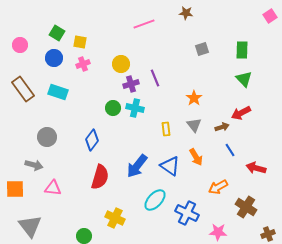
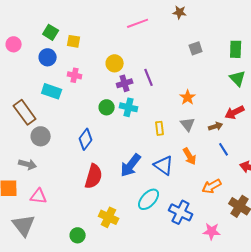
pink cross: (83, 64) -> (75, 75), moved, turned 32
brown rectangle: (23, 89) -> (25, 112), moved
pink triangle: (53, 188) -> (39, 196), moved

